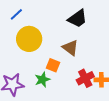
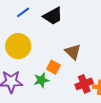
black trapezoid: (78, 19) -> (53, 16), moved
yellow circle: (29, 39) -> (18, 46), moved

